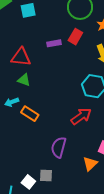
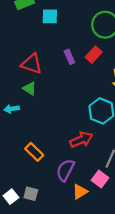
purple rectangle: (54, 43) -> (69, 57), turned 64
orange rectangle: (30, 114) -> (34, 152), moved
purple semicircle: (59, 147) -> (65, 170), moved

